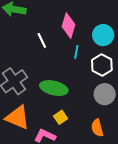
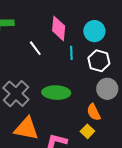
yellow square: (61, 117) -> (87, 131), moved
orange semicircle: (97, 128) -> (94, 112), moved

